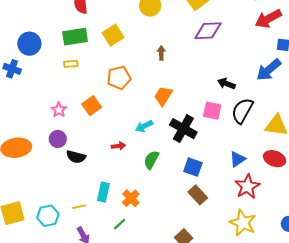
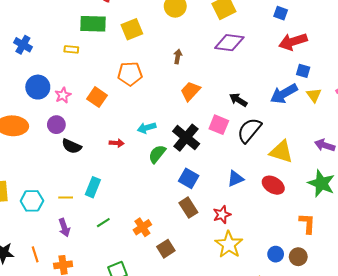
blue circle: (29, 44) -> (38, 87), moved
yellow rectangle: (71, 64) -> (71, 49), moved
orange trapezoid: (163, 96) -> (190, 91), moved
orange square: (92, 106) -> (97, 97), turned -30
green semicircle: (151, 160) -> (157, 154), moved
red star: (247, 186) -> (222, 215), moved, size x0.7
orange cross: (131, 198) -> (142, 227), moved

